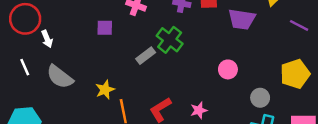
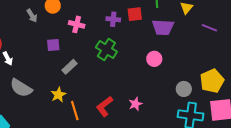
gray rectangle: (146, 56) -> (70, 67), moved
pink circle: (228, 69) -> (154, 59), moved
yellow pentagon: (295, 74) -> (212, 81), moved

